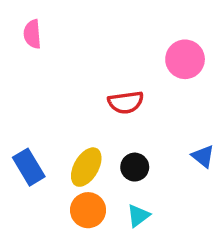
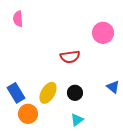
orange circle: (88, 210) -> (28, 114), moved

